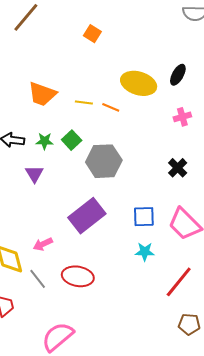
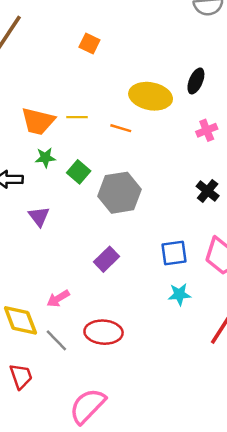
yellow line: (84, 102) -> (77, 117), moved
green star: (44, 141) -> (45, 158), moved
purple rectangle: (87, 216) -> (107, 259), size x0.6

